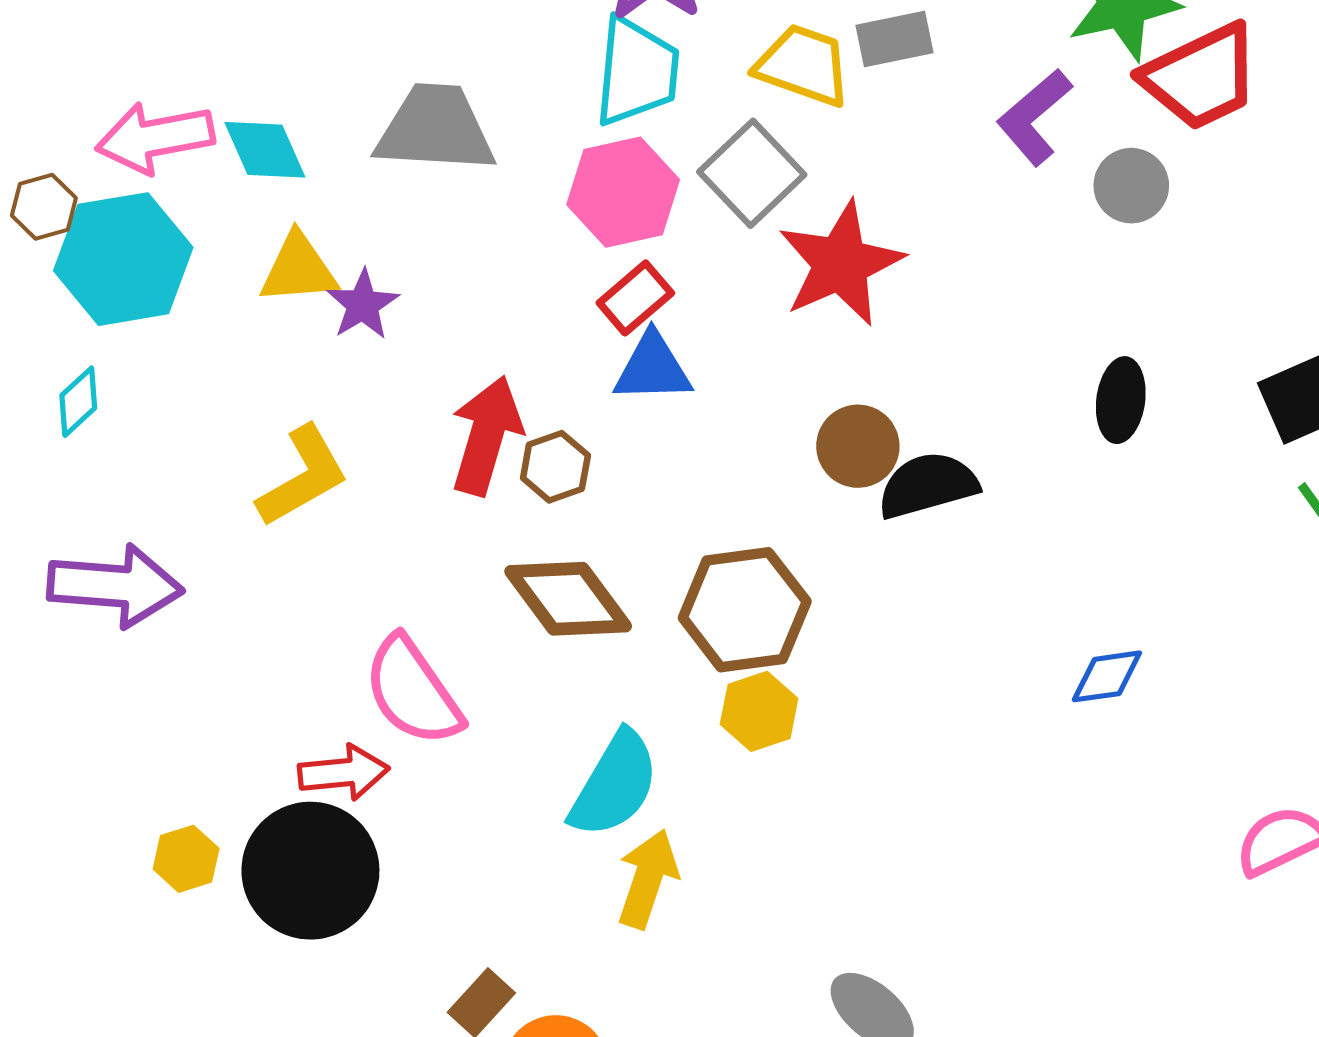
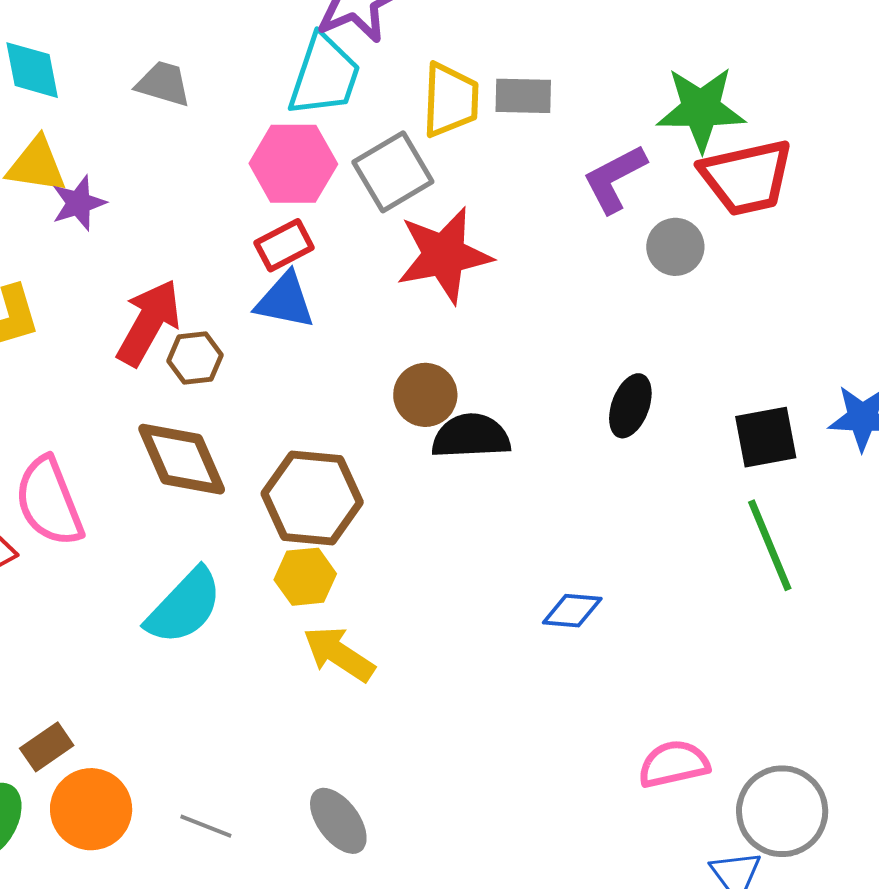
yellow trapezoid: (803, 65) -> (450, 100), turned 60
gray trapezoid: (435, 129) -> (163, 84), size x0.6
yellow arrow: (648, 879) -> (339, 654), moved, turned -88

